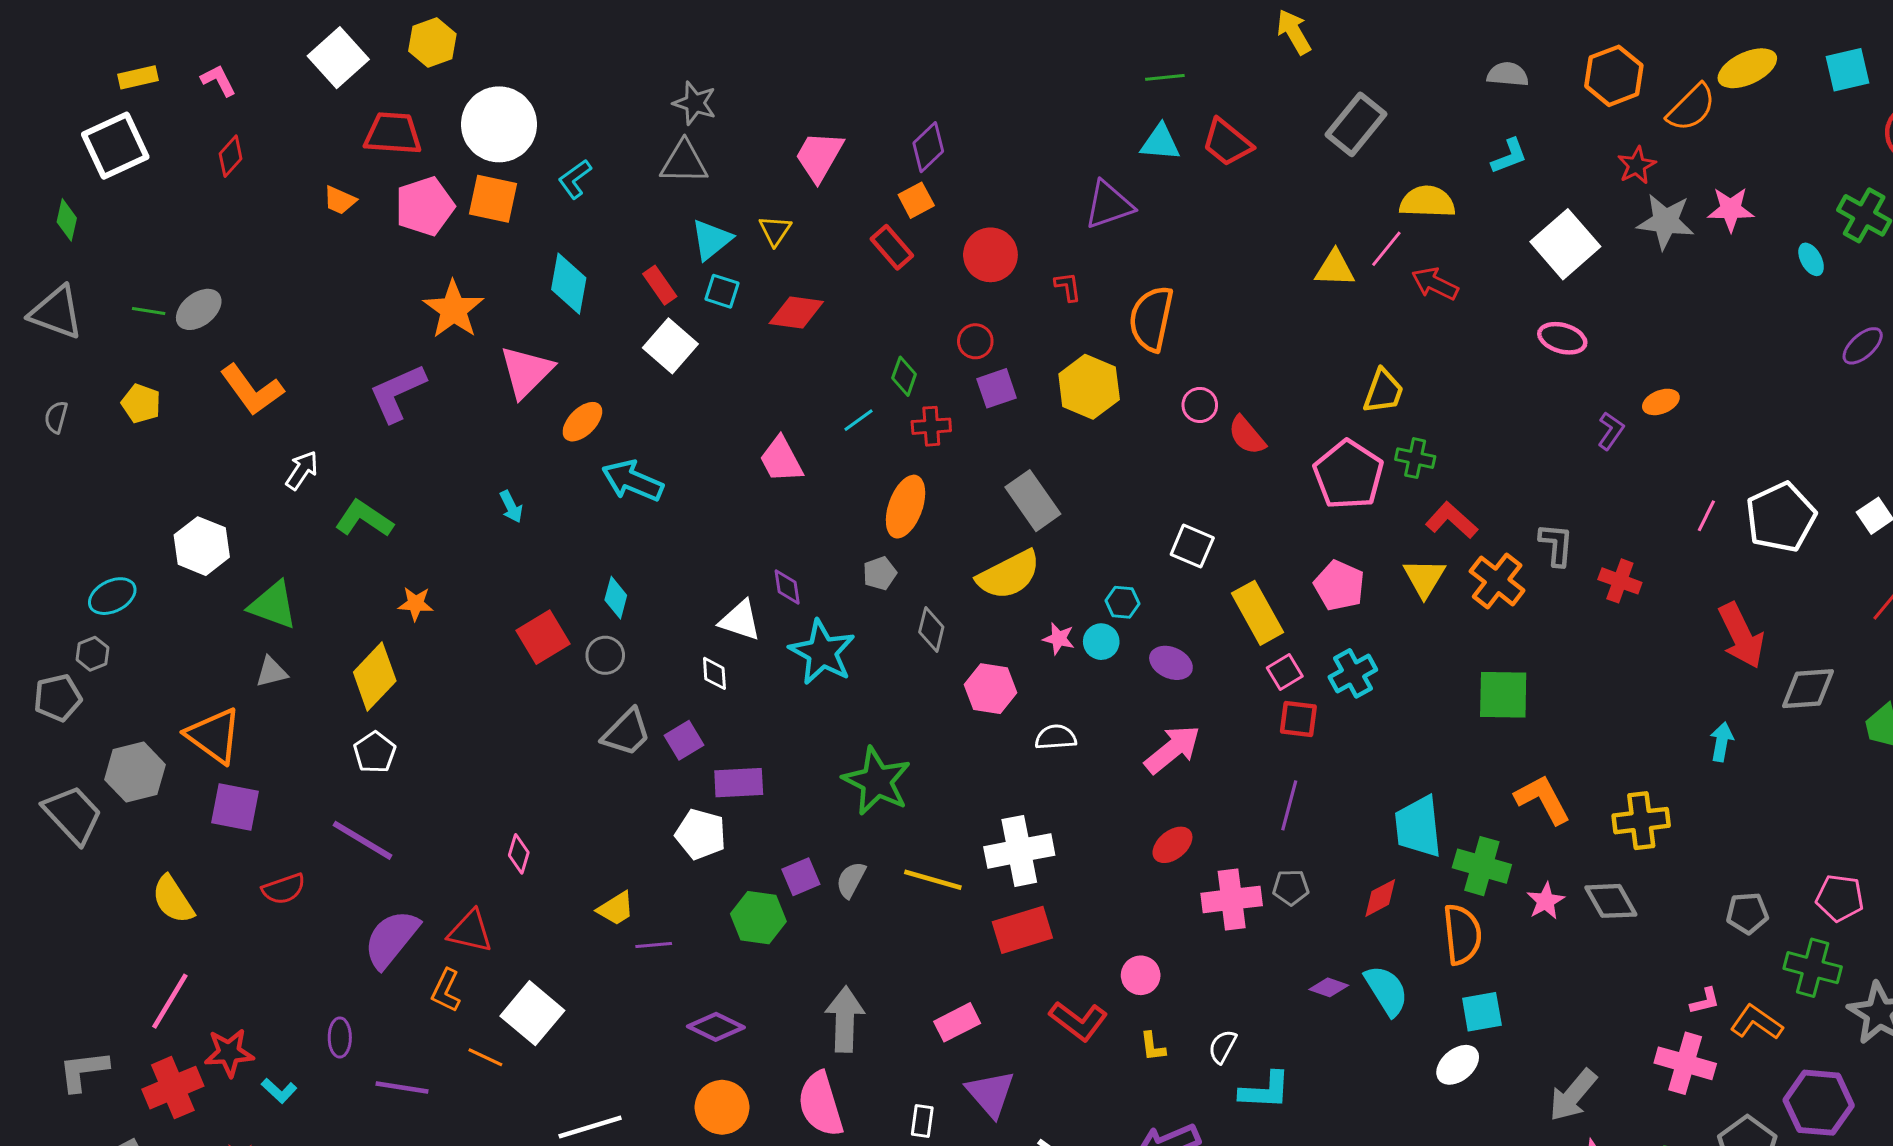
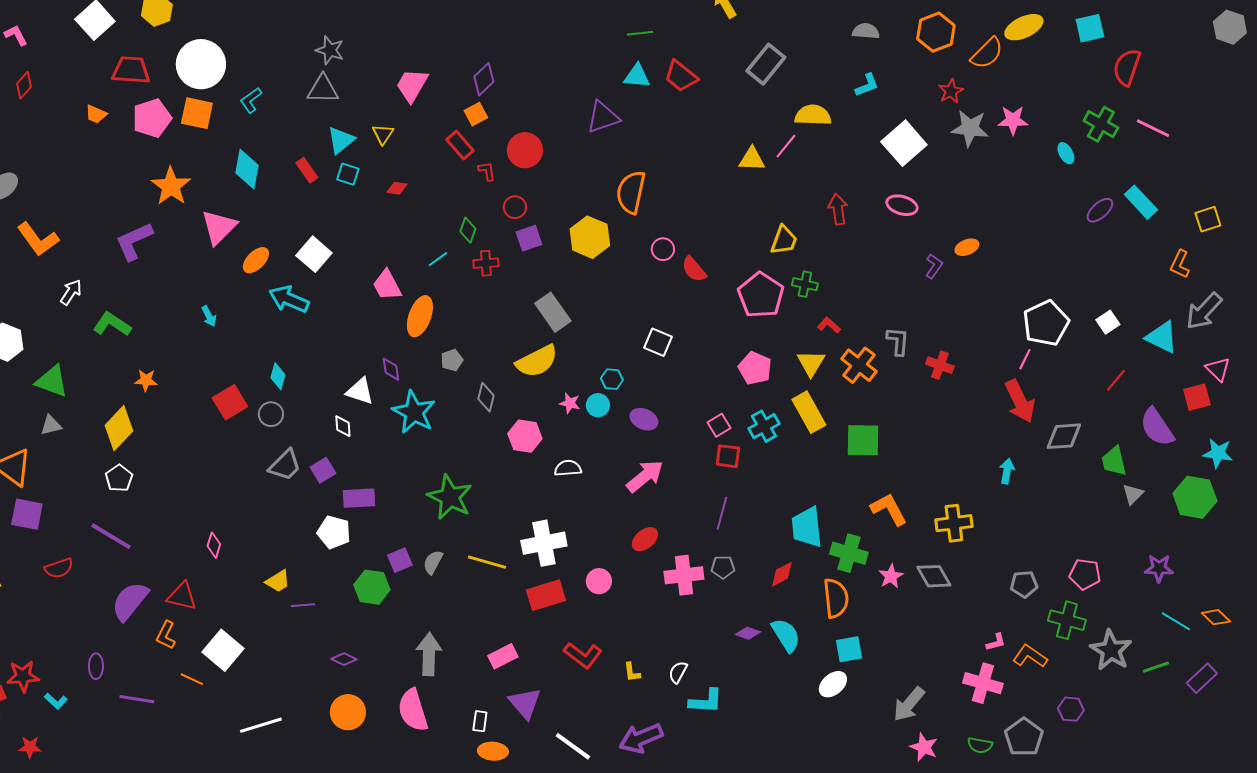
red arrow: (1435, 284) -> (838, 209), moved, turned 56
red L-shape: (1068, 287) -> (487, 171), moved
red diamond: (796, 312) -> (397, 188), size x0.6
white square: (670, 346) -> (314, 254), moved
orange ellipse: (906, 507) -> (420, 316), moved
pink line: (1706, 516) -> (1025, 359), moved
red L-shape: (1452, 520) -> (829, 325), size x0.7
yellow rectangle: (1257, 613) -> (809, 412), moved
pink circle: (1141, 975) -> (599, 581), moved
purple diamond: (716, 1027) -> (344, 659), size x0.7
purple hexagon: (1819, 1103) -> (1071, 709), size x0.6

